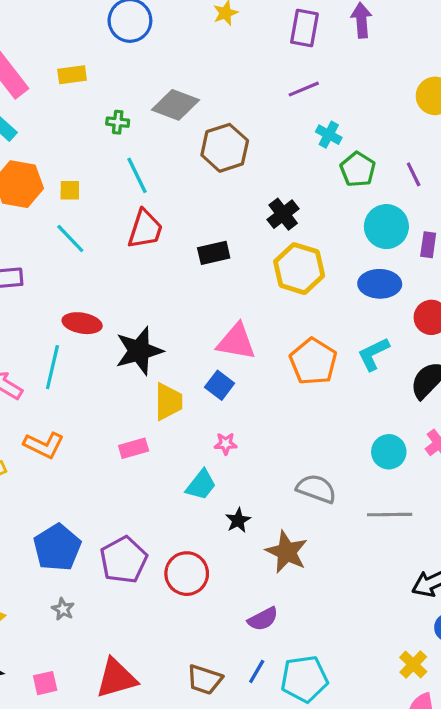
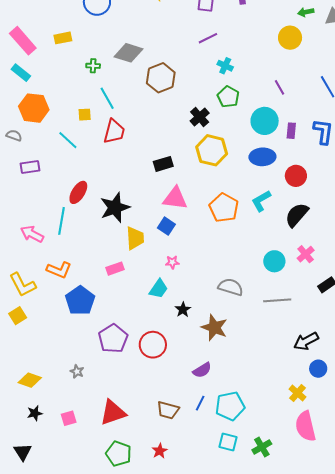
green pentagon: (358, 169) -> (228, 97), moved
yellow square: (70, 190) -> (85, 115), moved
black rectangle: (214, 253) -> (163, 164), moved
red ellipse: (82, 323) -> (78, 192), turned -65
blue pentagon: (57, 548) -> (80, 301), moved

